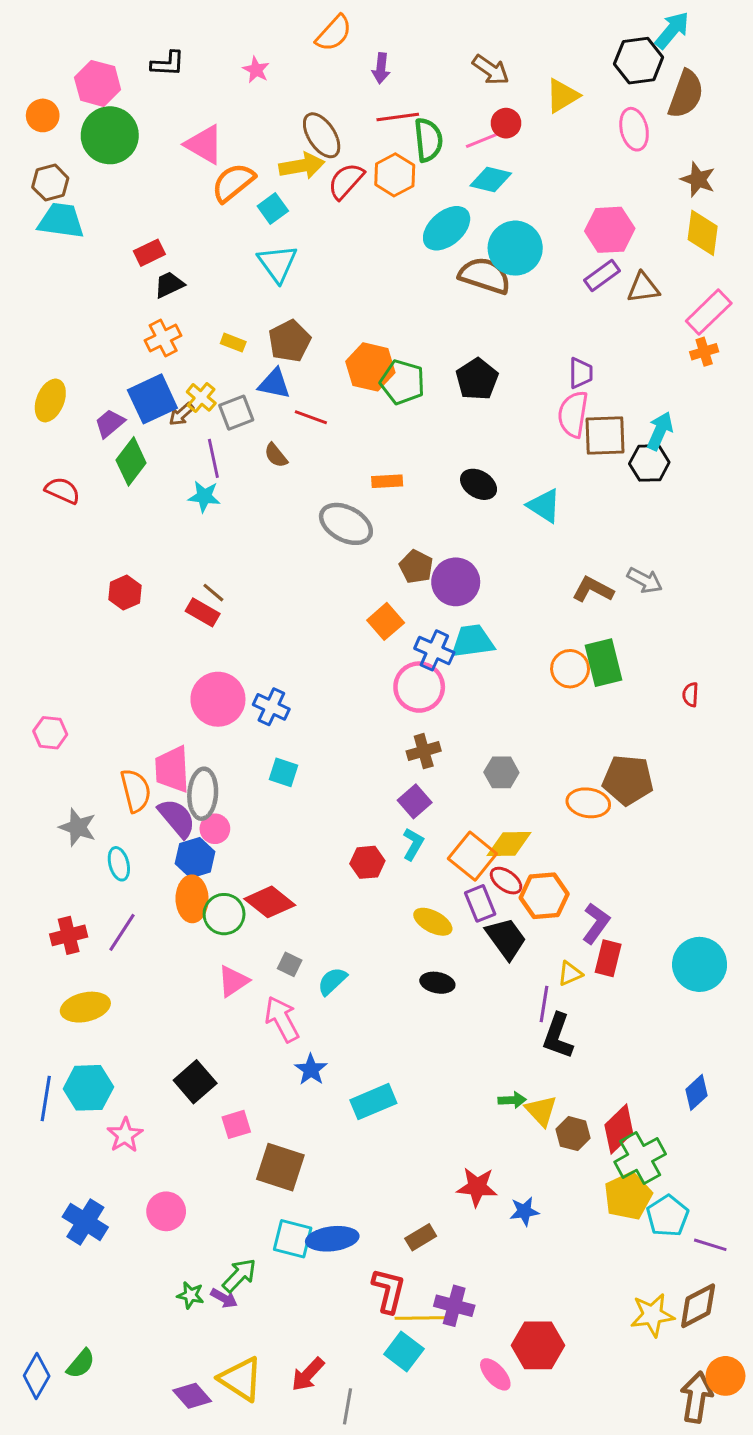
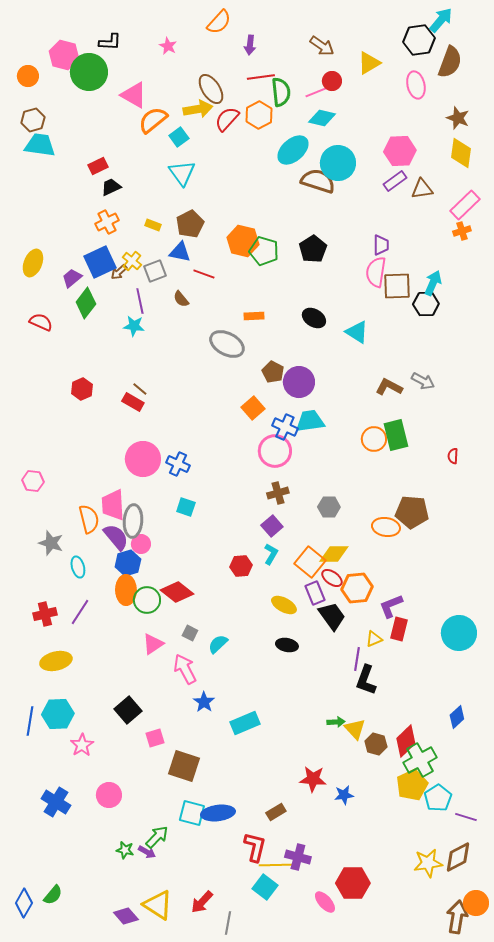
green circle: (110, 135) -> (89, 72), moved
purple L-shape: (596, 923) -> (391, 606), turned -148

